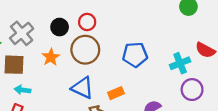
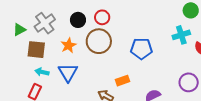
cyan cross: (180, 63) -> (181, 35), moved
blue triangle: (82, 88) -> (68, 72), moved, turned 30

